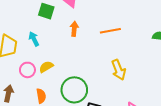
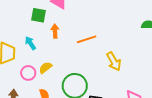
orange arrow: (74, 29) -> (55, 31), moved
orange line: (110, 31) -> (87, 39), moved

